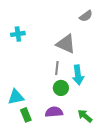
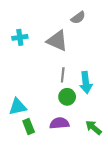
gray semicircle: (86, 16) -> (78, 18), moved
gray triangle: (66, 44) -> (57, 41), moved

